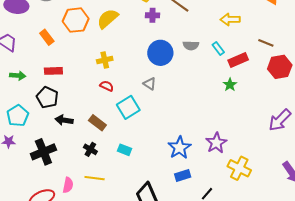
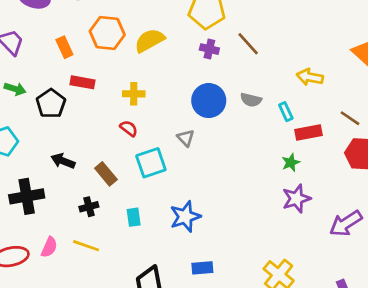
red rectangle: (53, 71) -> (82, 82), moved
black pentagon: (47, 97) -> (51, 104), moved
purple star: (216, 143) -> (296, 199), moved
blue star: (180, 148) -> (185, 217), moved
black cross: (90, 149) -> (89, 207), turned 32
cyan rectangle: (125, 150) -> (134, 217), turned 48

